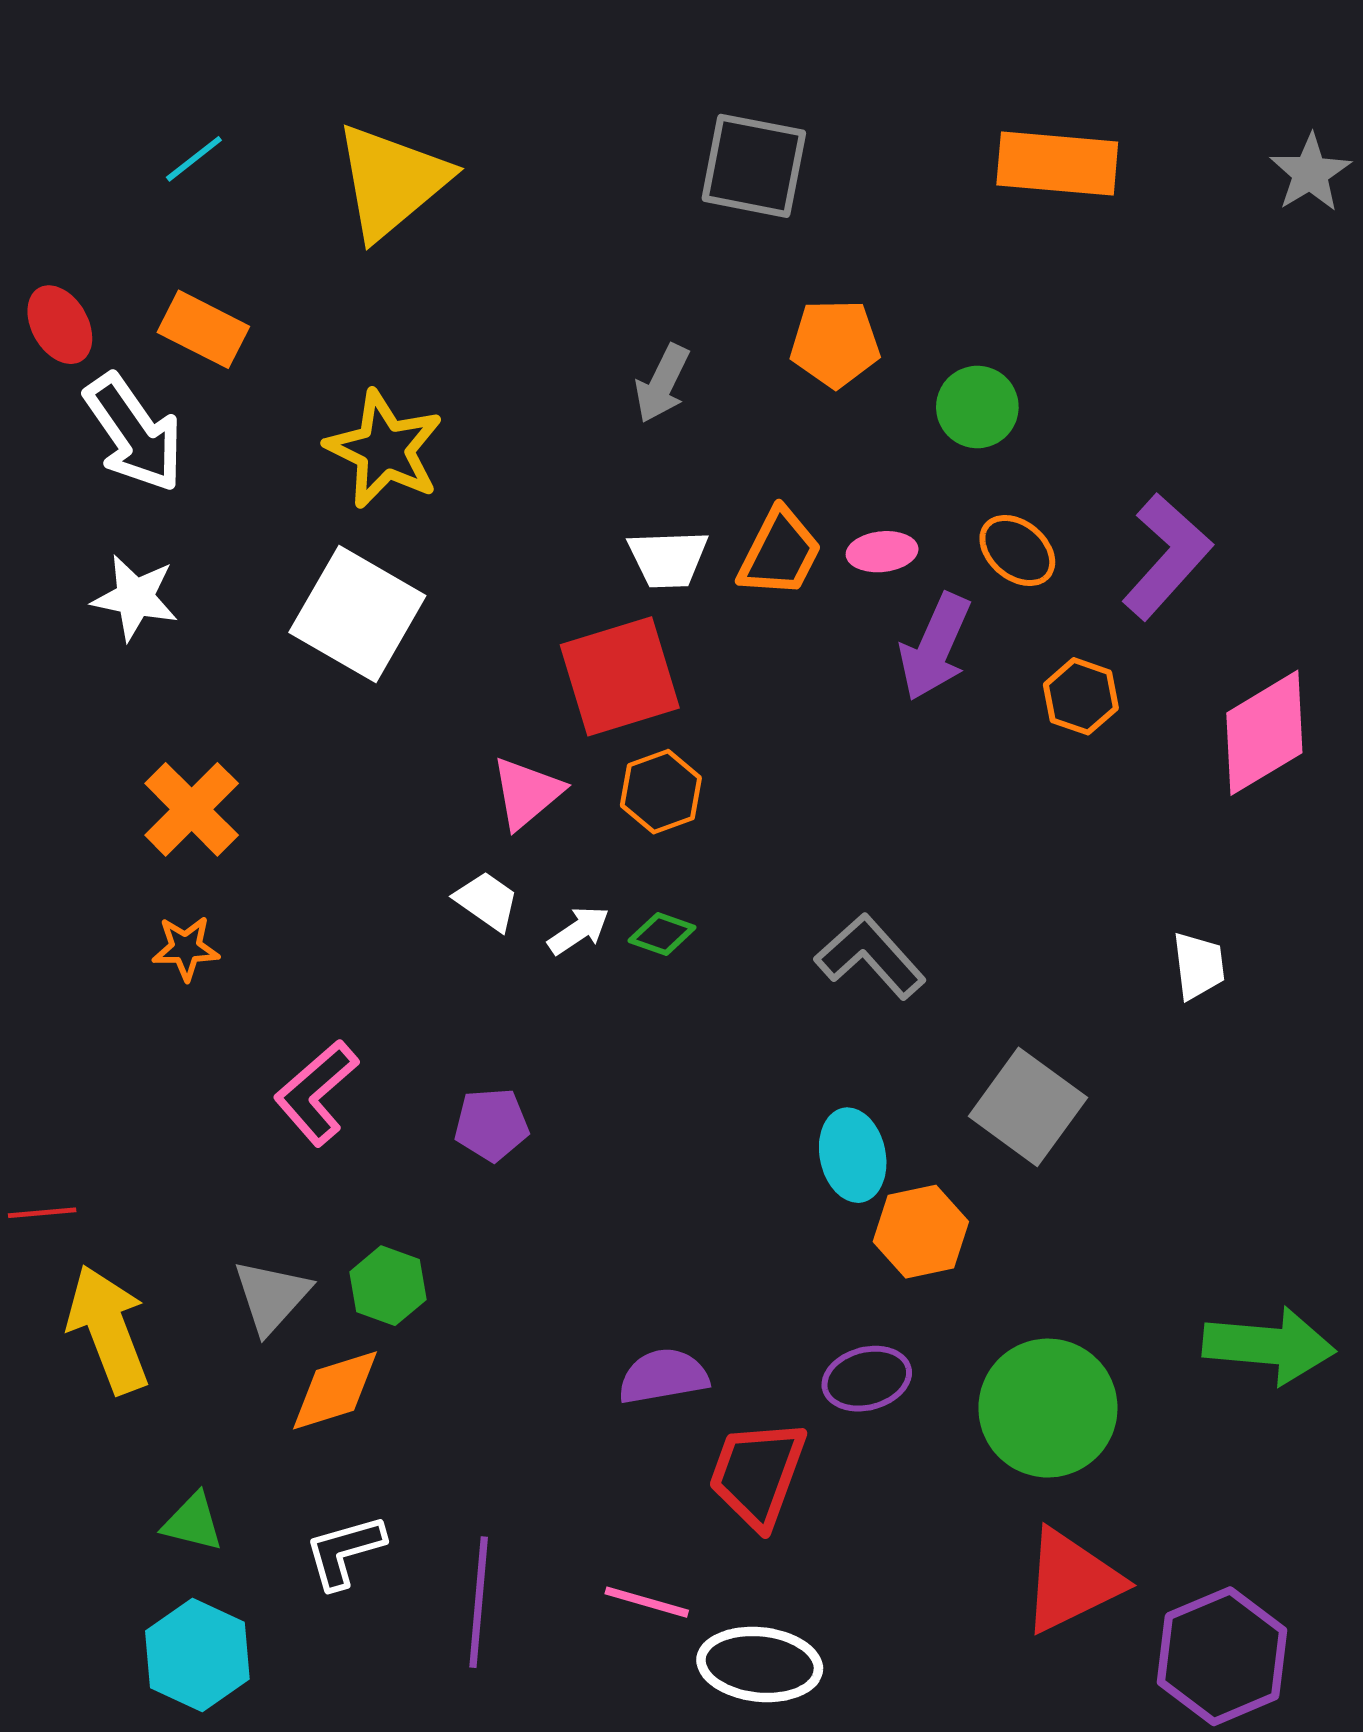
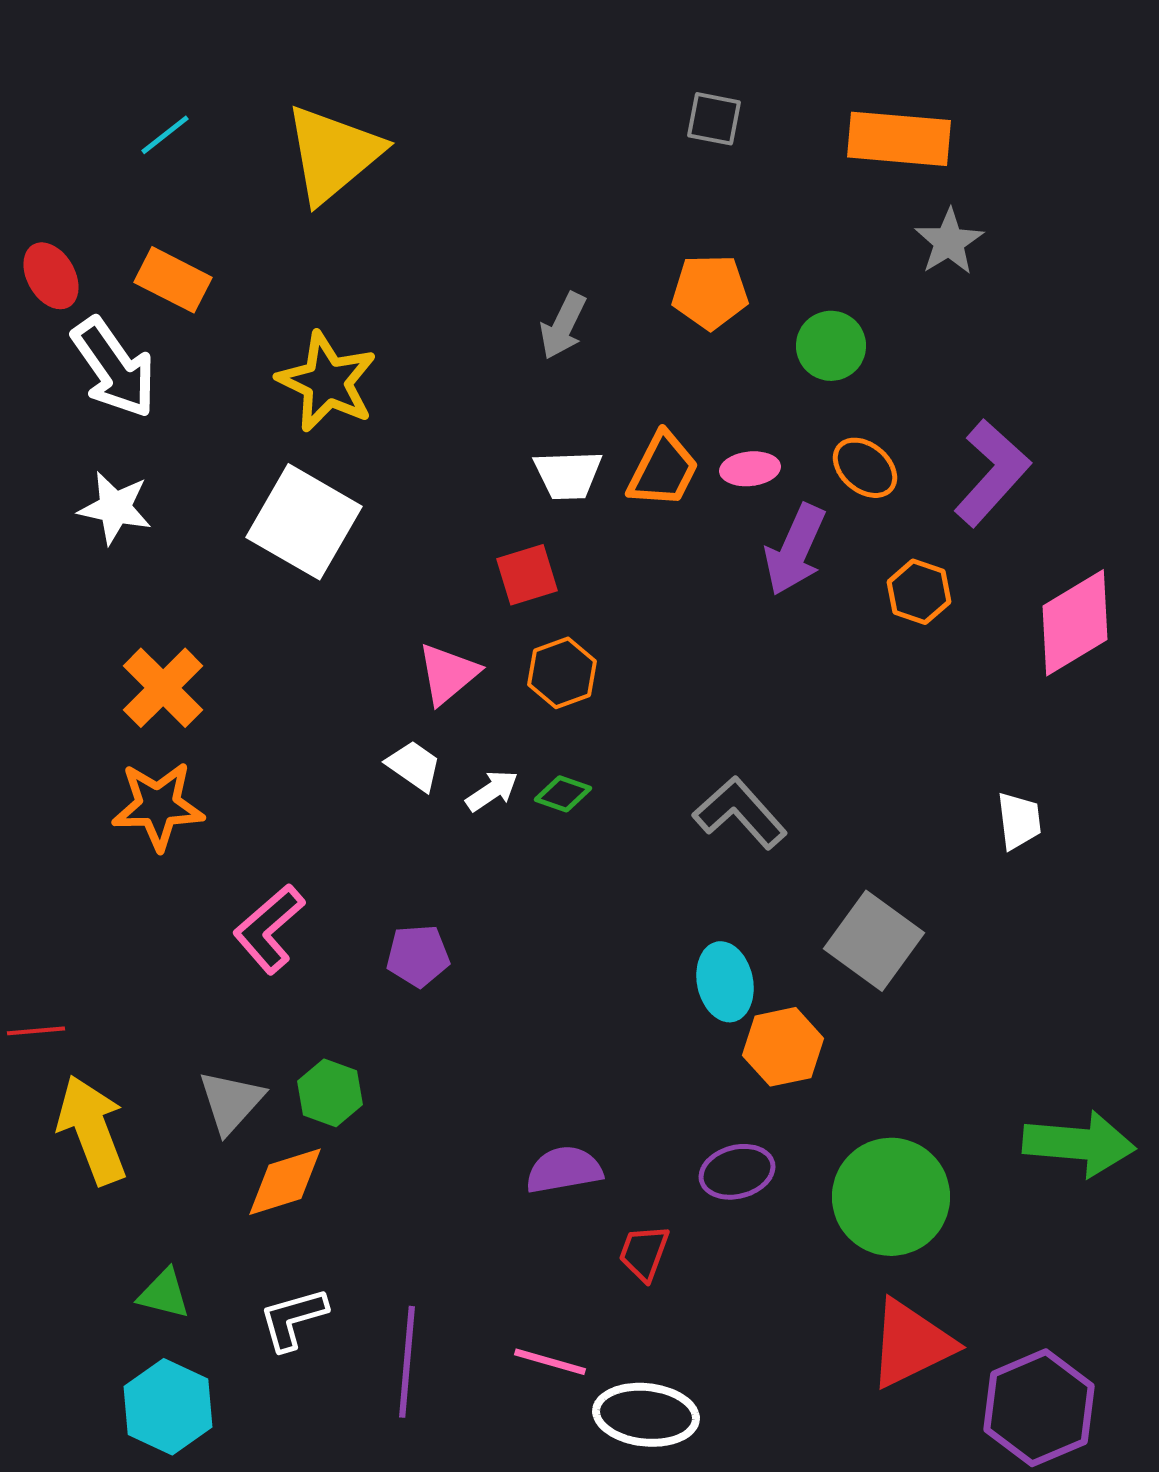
gray square: (754, 166) -> (714, 119), moved, size x0.6
gray star: (1310, 173) -> (949, 242), moved
red square: (620, 676) -> (527, 575), size x0.6
orange star: (186, 948) -> (158, 806), size x1.6
red trapezoid: (757, 1474) -> (644, 1253), size x0.6

